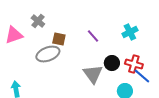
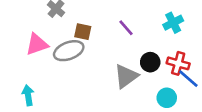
pink triangle: (14, 35) -> (37, 44), moved
gray triangle: (93, 74) -> (126, 76), turned 30

